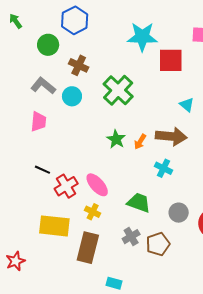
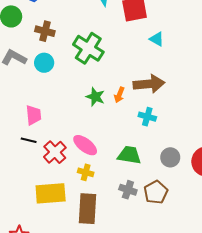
cyan triangle: (187, 105) -> (157, 39), moved
pink trapezoid: (38, 122) -> (34, 115), moved
gray cross: (131, 237) -> (128, 190), turned -30

